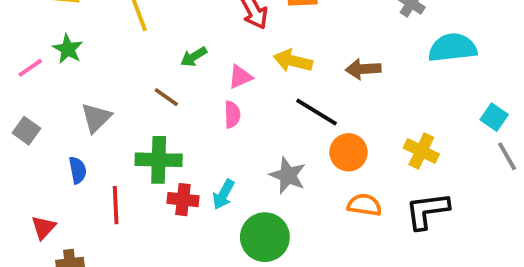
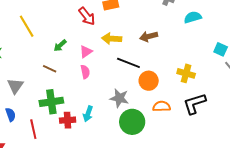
cyan semicircle: (452, 48) -> (193, 17), size x0.7
green circle: (265, 237) -> (132, 122), moved

